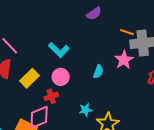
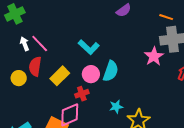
orange line: (127, 32) -> (166, 17), moved
cyan semicircle: (98, 72) -> (111, 71), moved, size x1.5

